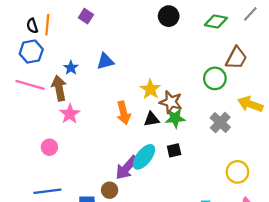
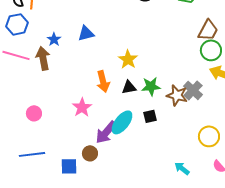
green circle: (215, 78) -> (211, 50), moved
brown star: (171, 102) -> (177, 95), moved
pink star: (70, 114) -> (82, 107), moved

